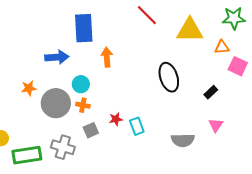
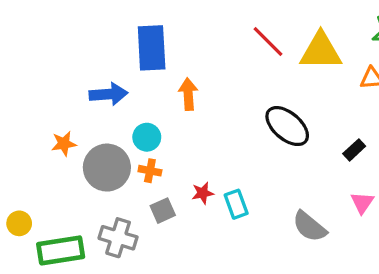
red line: (147, 15) -> (268, 41), moved
black ellipse: (169, 77) -> (287, 126), turned -32
gray semicircle: (183, 140) -> (310, 227), turned 40

